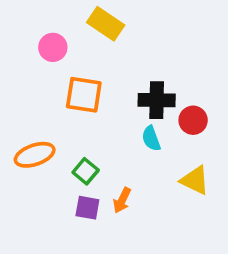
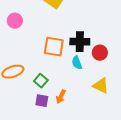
pink circle: (53, 47) -> (15, 21), moved
orange square: (84, 95) -> (54, 47), moved

